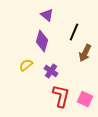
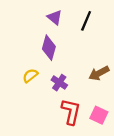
black line: (74, 32) -> (86, 21), moved
brown arrow: (85, 53) -> (99, 73), moved, turned 36

